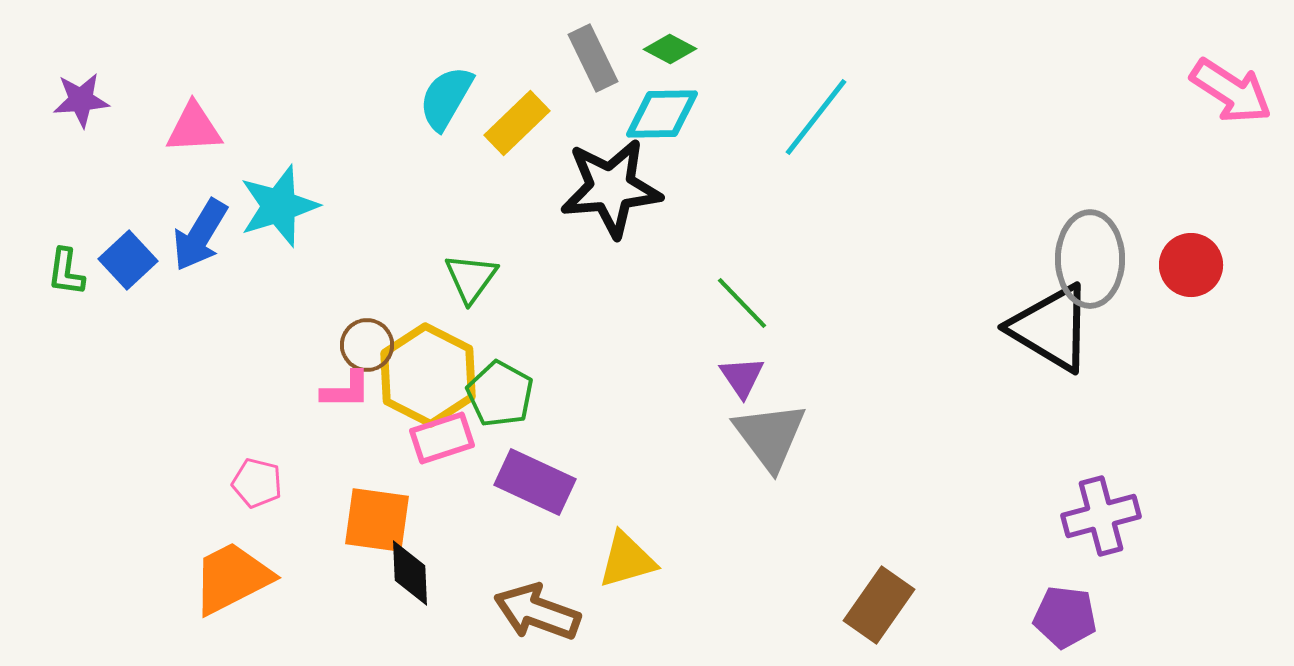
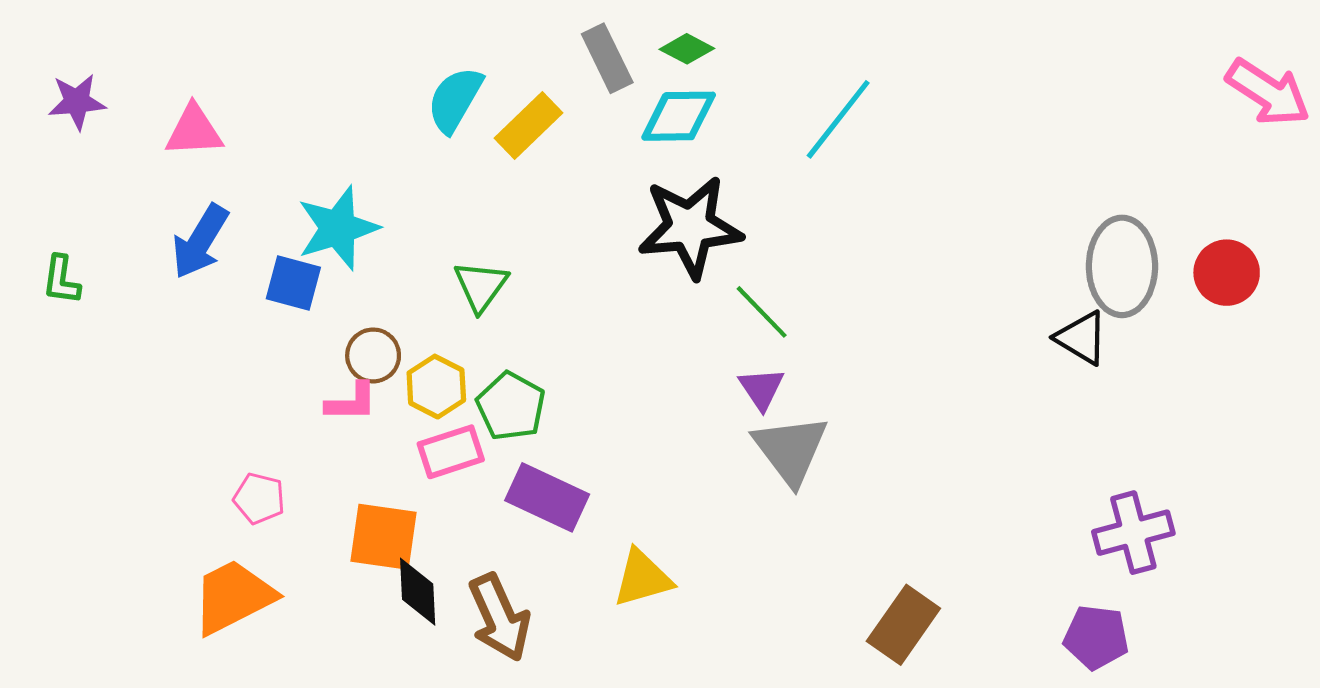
black star: (611, 188) -> (690, 227), moved
cyan star: (279, 206) -> (338, 228), moved
blue square: (128, 260) -> (293, 283), moved, turned -32
black triangle: (1051, 328) -> (1082, 338), size x0.6
yellow hexagon: (428, 375) -> (436, 387), size x0.6
brown arrow: (537, 612) -> (499, 618), moved, turned -134

